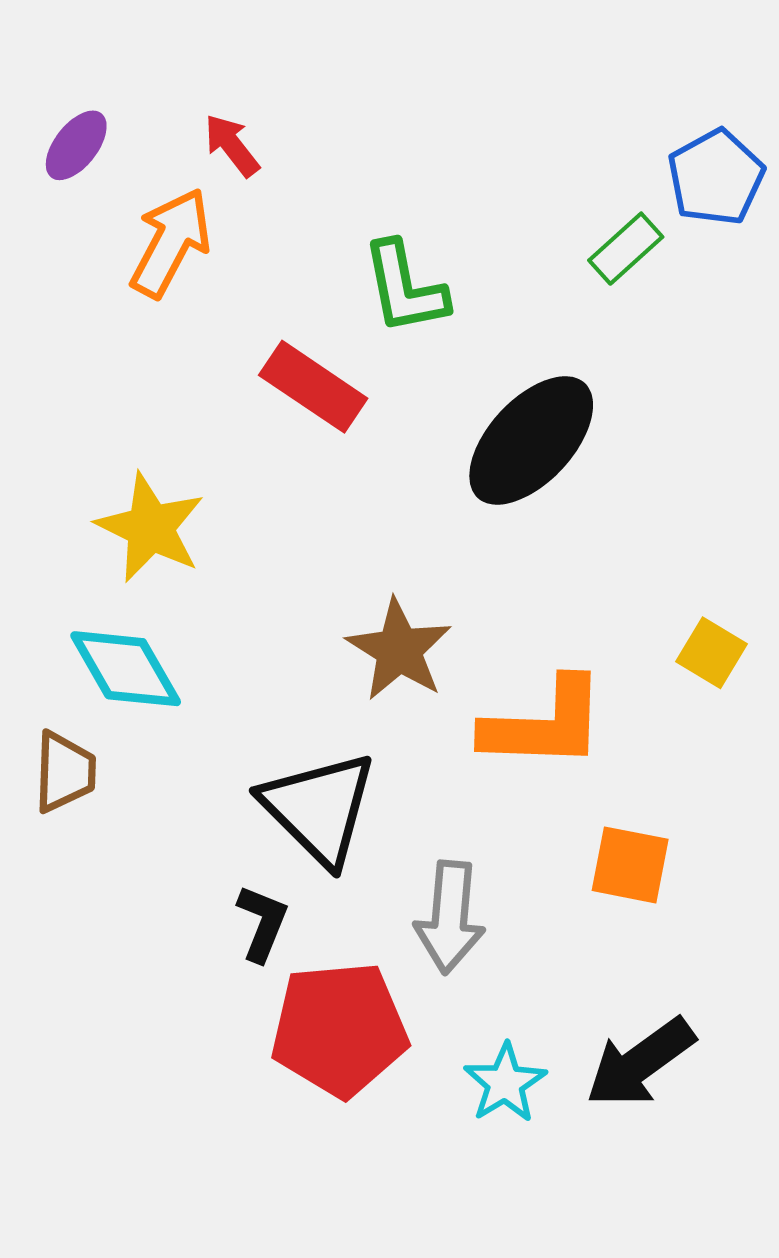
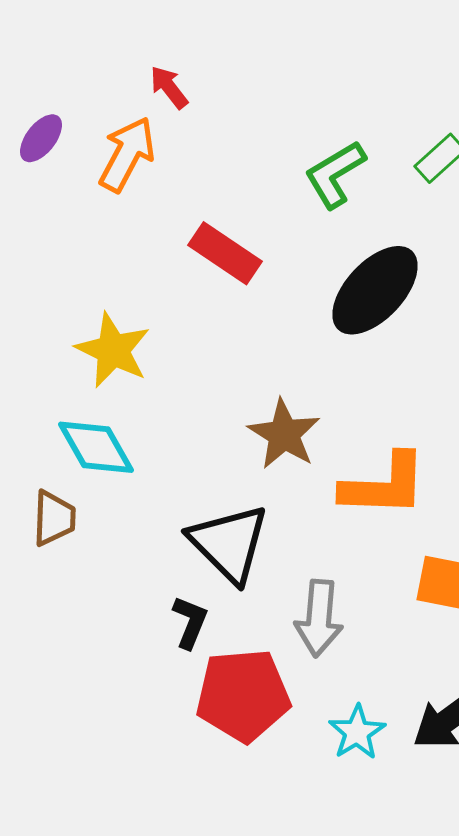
purple ellipse: (76, 145) -> (41, 138), moved
green L-shape: (405, 288) -> (335, 174), moved, turned 70

